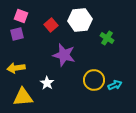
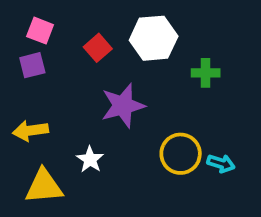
green cross: (107, 38) -> (206, 73), turned -32
purple star: (64, 55) -> (123, 106), turned -30
cyan arrow: (115, 85) -> (221, 163), turned 40

